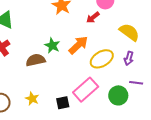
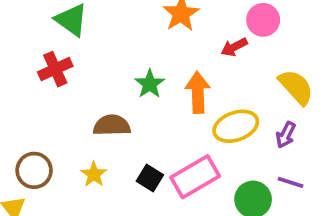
orange arrow: (78, 45) -> (198, 92), turned -60
brown semicircle: (36, 60) -> (112, 125), moved
black square: (63, 103) -> (150, 178), moved, turned 32

